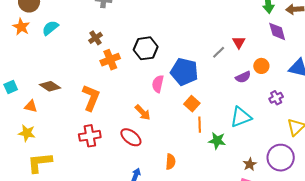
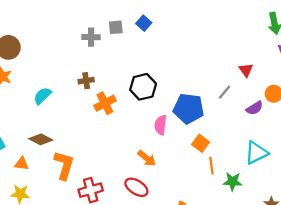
cyan semicircle: (50, 28) -> (42, 96), moved
brown cross: (95, 38) -> (86, 81), turned 32
gray line: (219, 52) -> (225, 92), moved
orange L-shape: (91, 98) -> (64, 165), moved

